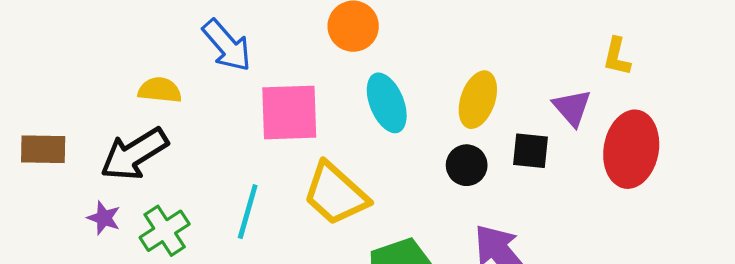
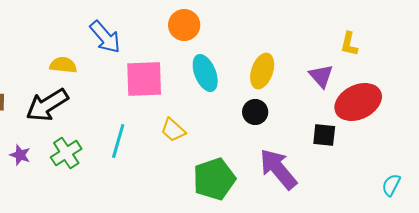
red ellipse: (631, 149) -> (358, 102), turned 54
black square: (531, 151) -> (324, 135), moved
yellow trapezoid: (336, 194) -> (173, 130), size x0.6
purple star: (104, 218) -> (20, 155), moved

